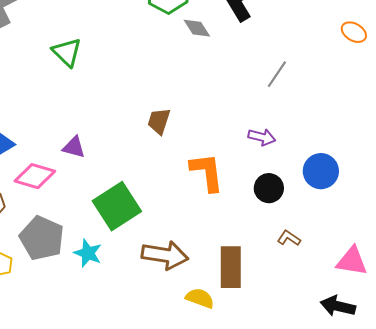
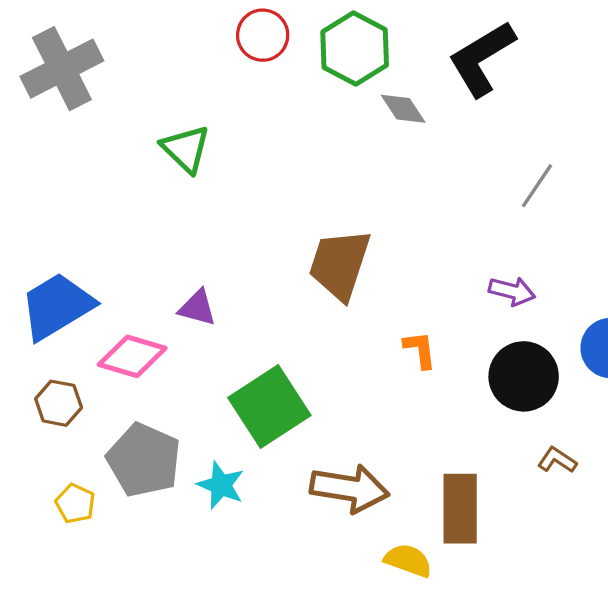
brown trapezoid: (159, 121) -> (340, 264), size x1.6
orange L-shape: (207, 172) -> (420, 350), size x0.6
black circle: (269, 188) -> (524, 376), size x1.4

